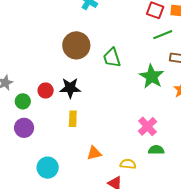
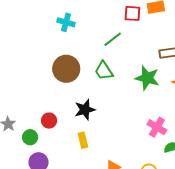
green line: (163, 35) -> (113, 39), moved
black star: (70, 88) -> (85, 110), moved

